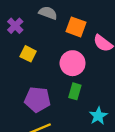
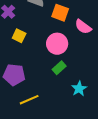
green rectangle: (75, 91) -> (59, 68), turned 32
purple pentagon: (37, 99) -> (14, 75), moved

